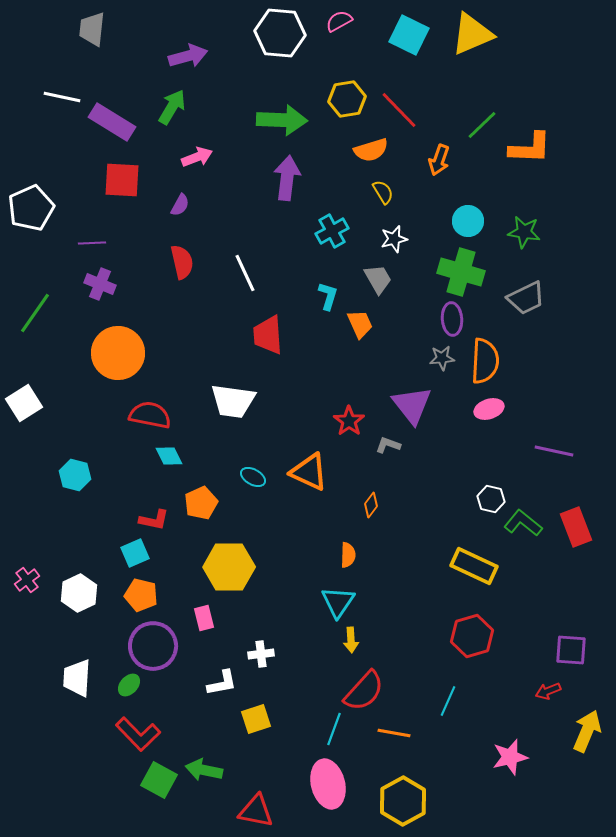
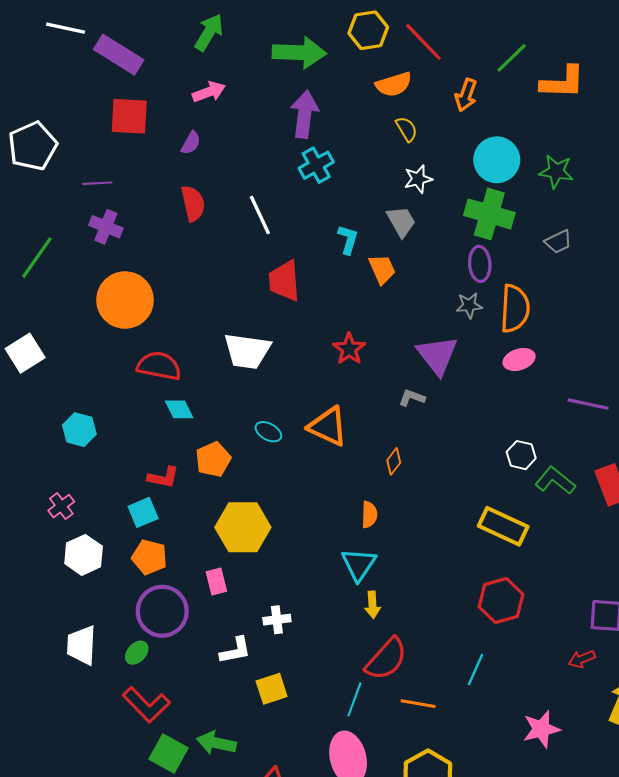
green arrow: (172, 107) -> (209, 32), moved
cyan circle: (468, 221) -> (497, 160), size x1.4
cyan cross: (332, 231) -> (316, 165), moved
gray trapezoid: (526, 298) -> (558, 242), size x0.7
red star: (349, 421) -> (349, 349), moved
pink cross: (27, 580) -> (61, 506), moved

